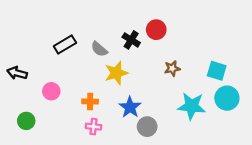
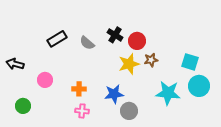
red circle: (156, 30) -> (137, 41), moved
yellow star: (116, 73) -> (129, 64), moved
blue star: (130, 107) -> (114, 94), turned 30

